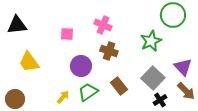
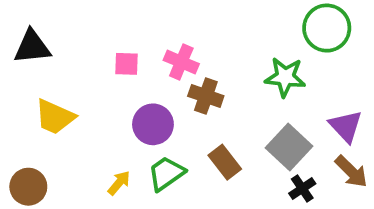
pink cross: (103, 25) -> (181, 62), moved
green star: (151, 41) -> (285, 77), turned 30
yellow trapezoid: (29, 62) -> (55, 117), turned -30

